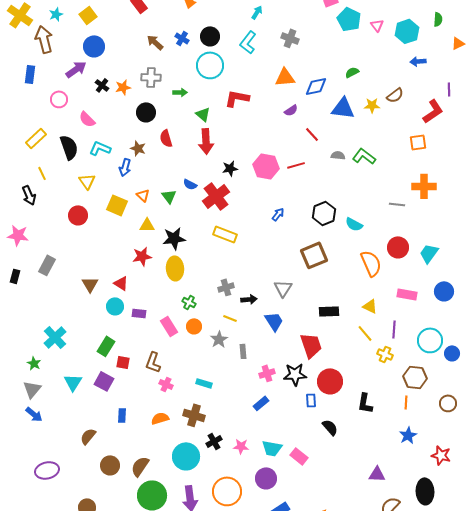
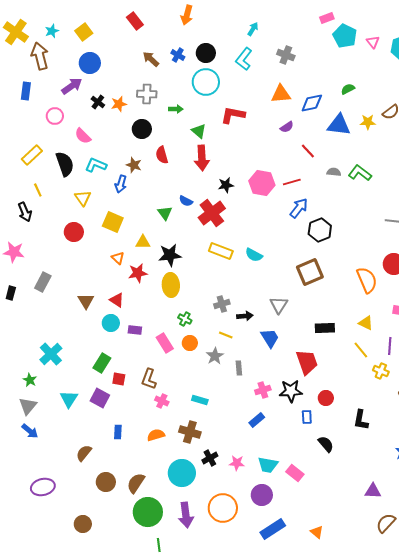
orange triangle: (143, 195) -> (118, 258), moved
blue arrow: (278, 214) -> (299, 208), moved, size x1.5
cyan semicircle: (354, 224) -> (254, 255), moved
red circle: (330, 381) -> (326, 398), size x0.6

